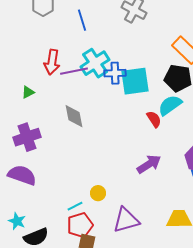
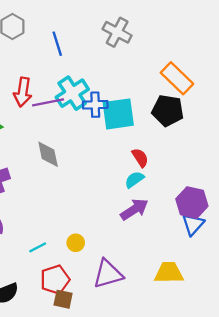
cyan semicircle: (170, 105) -> (134, 179), moved, size x0.7
cyan line: (75, 206) -> (38, 247), moved

